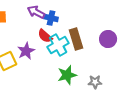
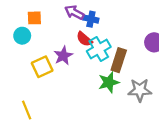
brown rectangle: (76, 39) -> (119, 60), moved, turned 35
gray star: (95, 82) -> (140, 90), size x1.5

